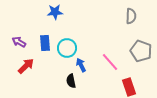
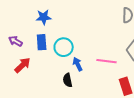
blue star: (55, 12) -> (44, 17), moved
pink line: (110, 62) -> (107, 61), turned -42

